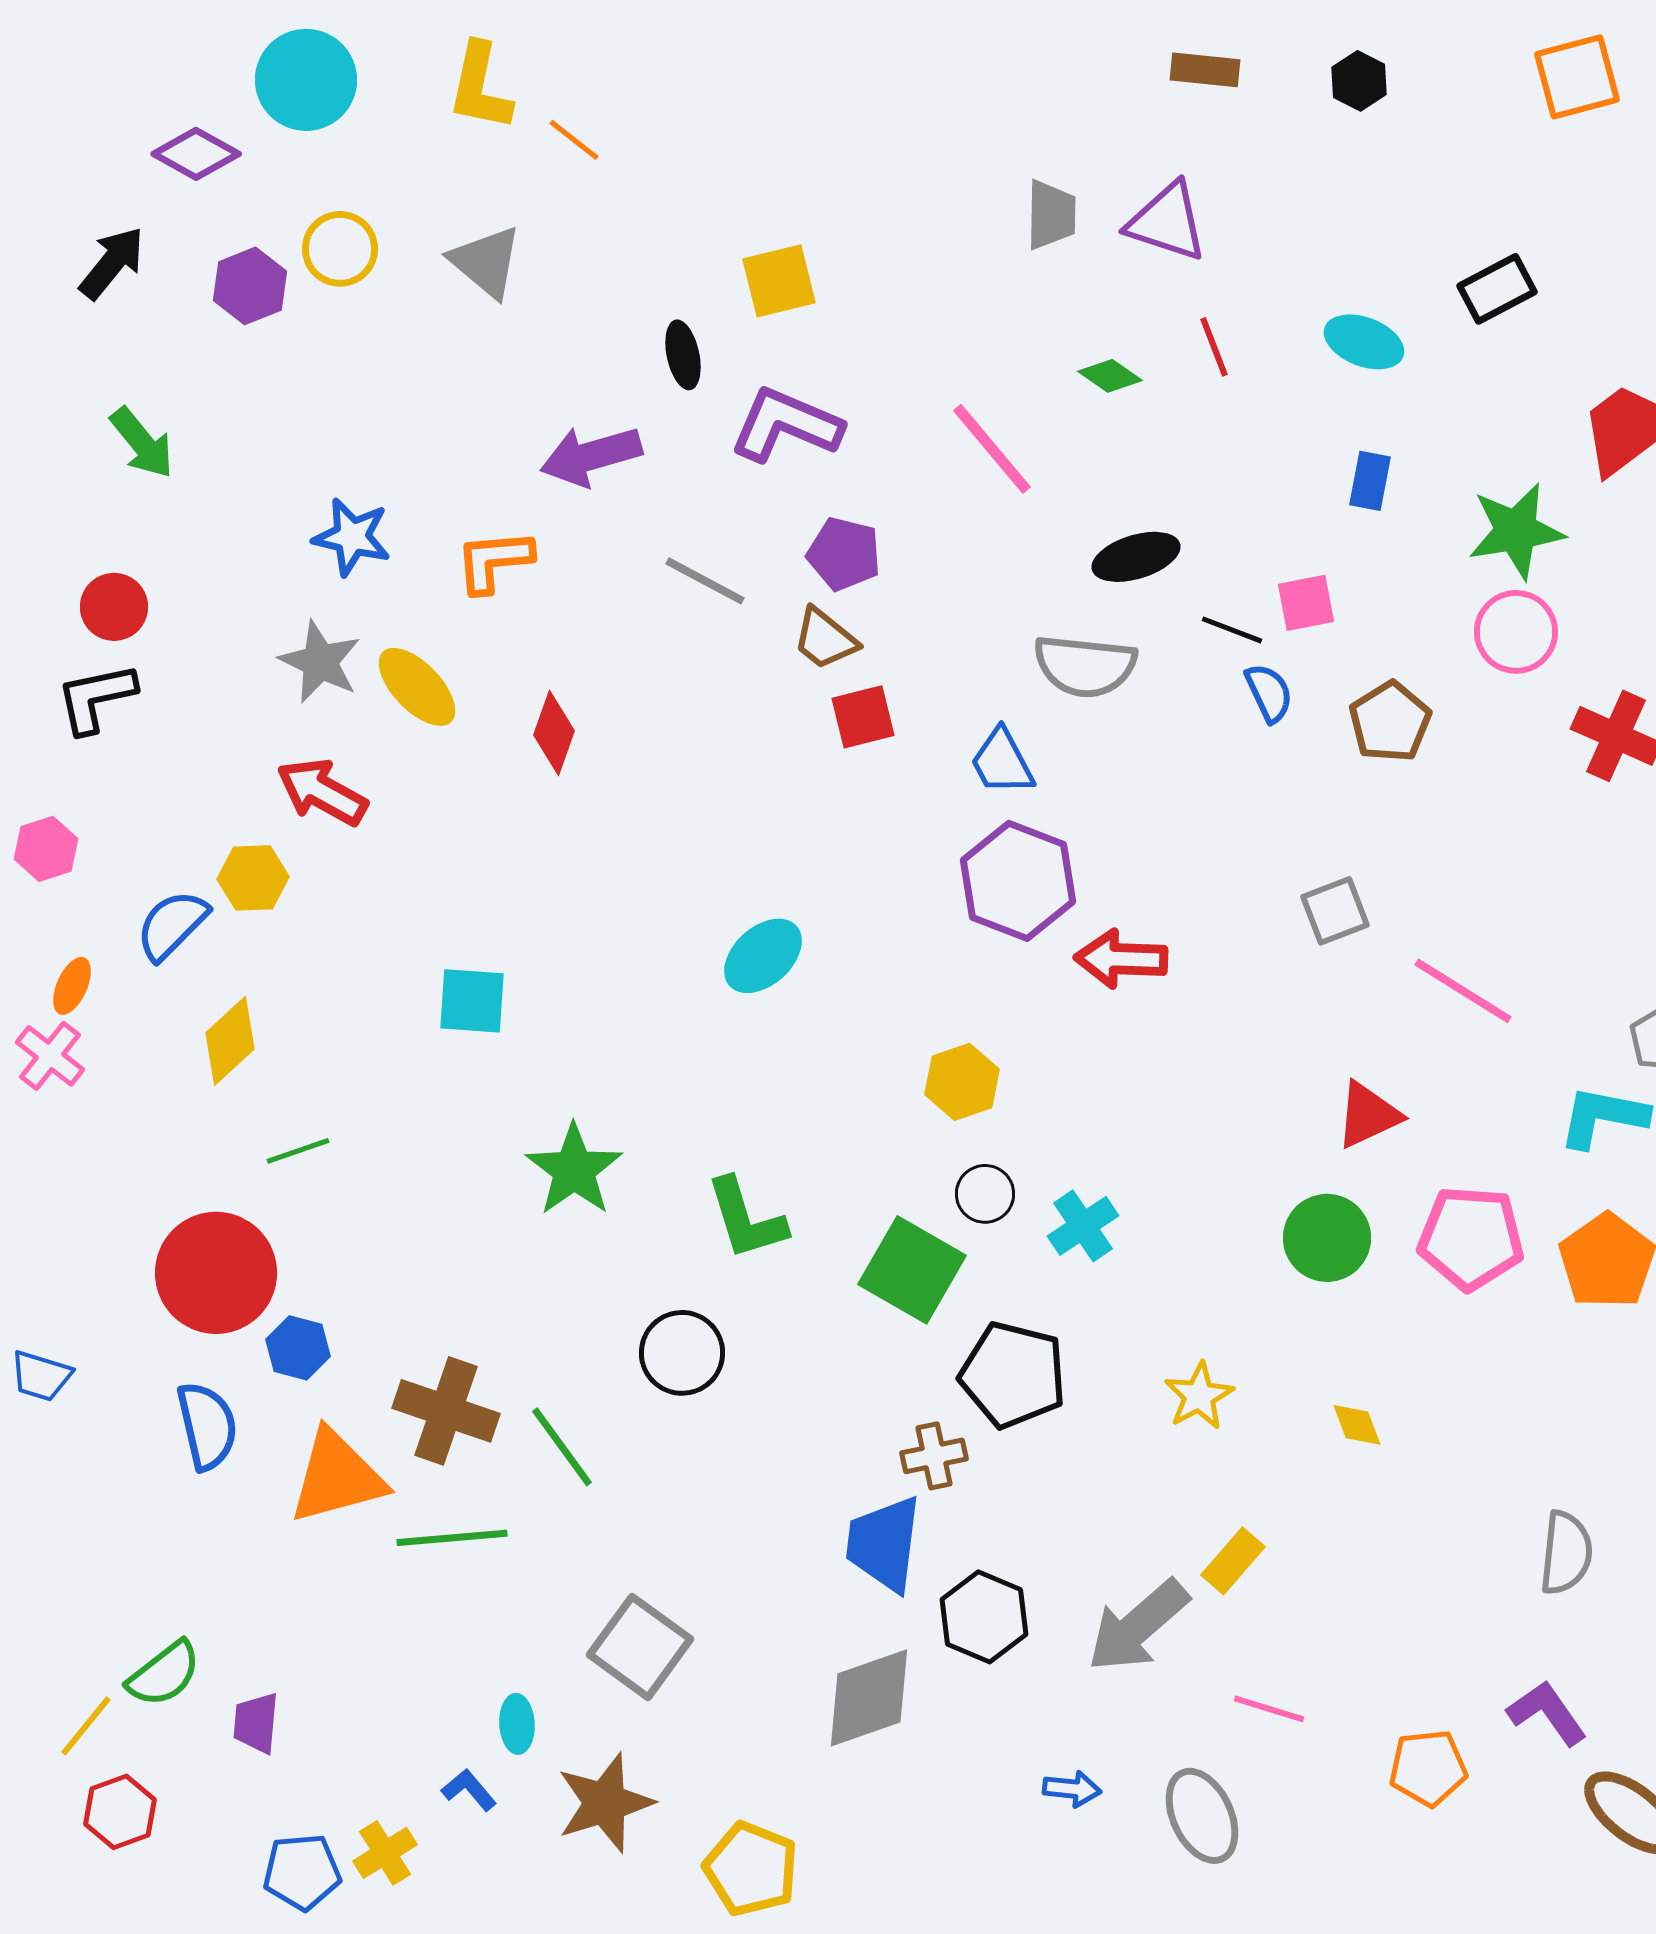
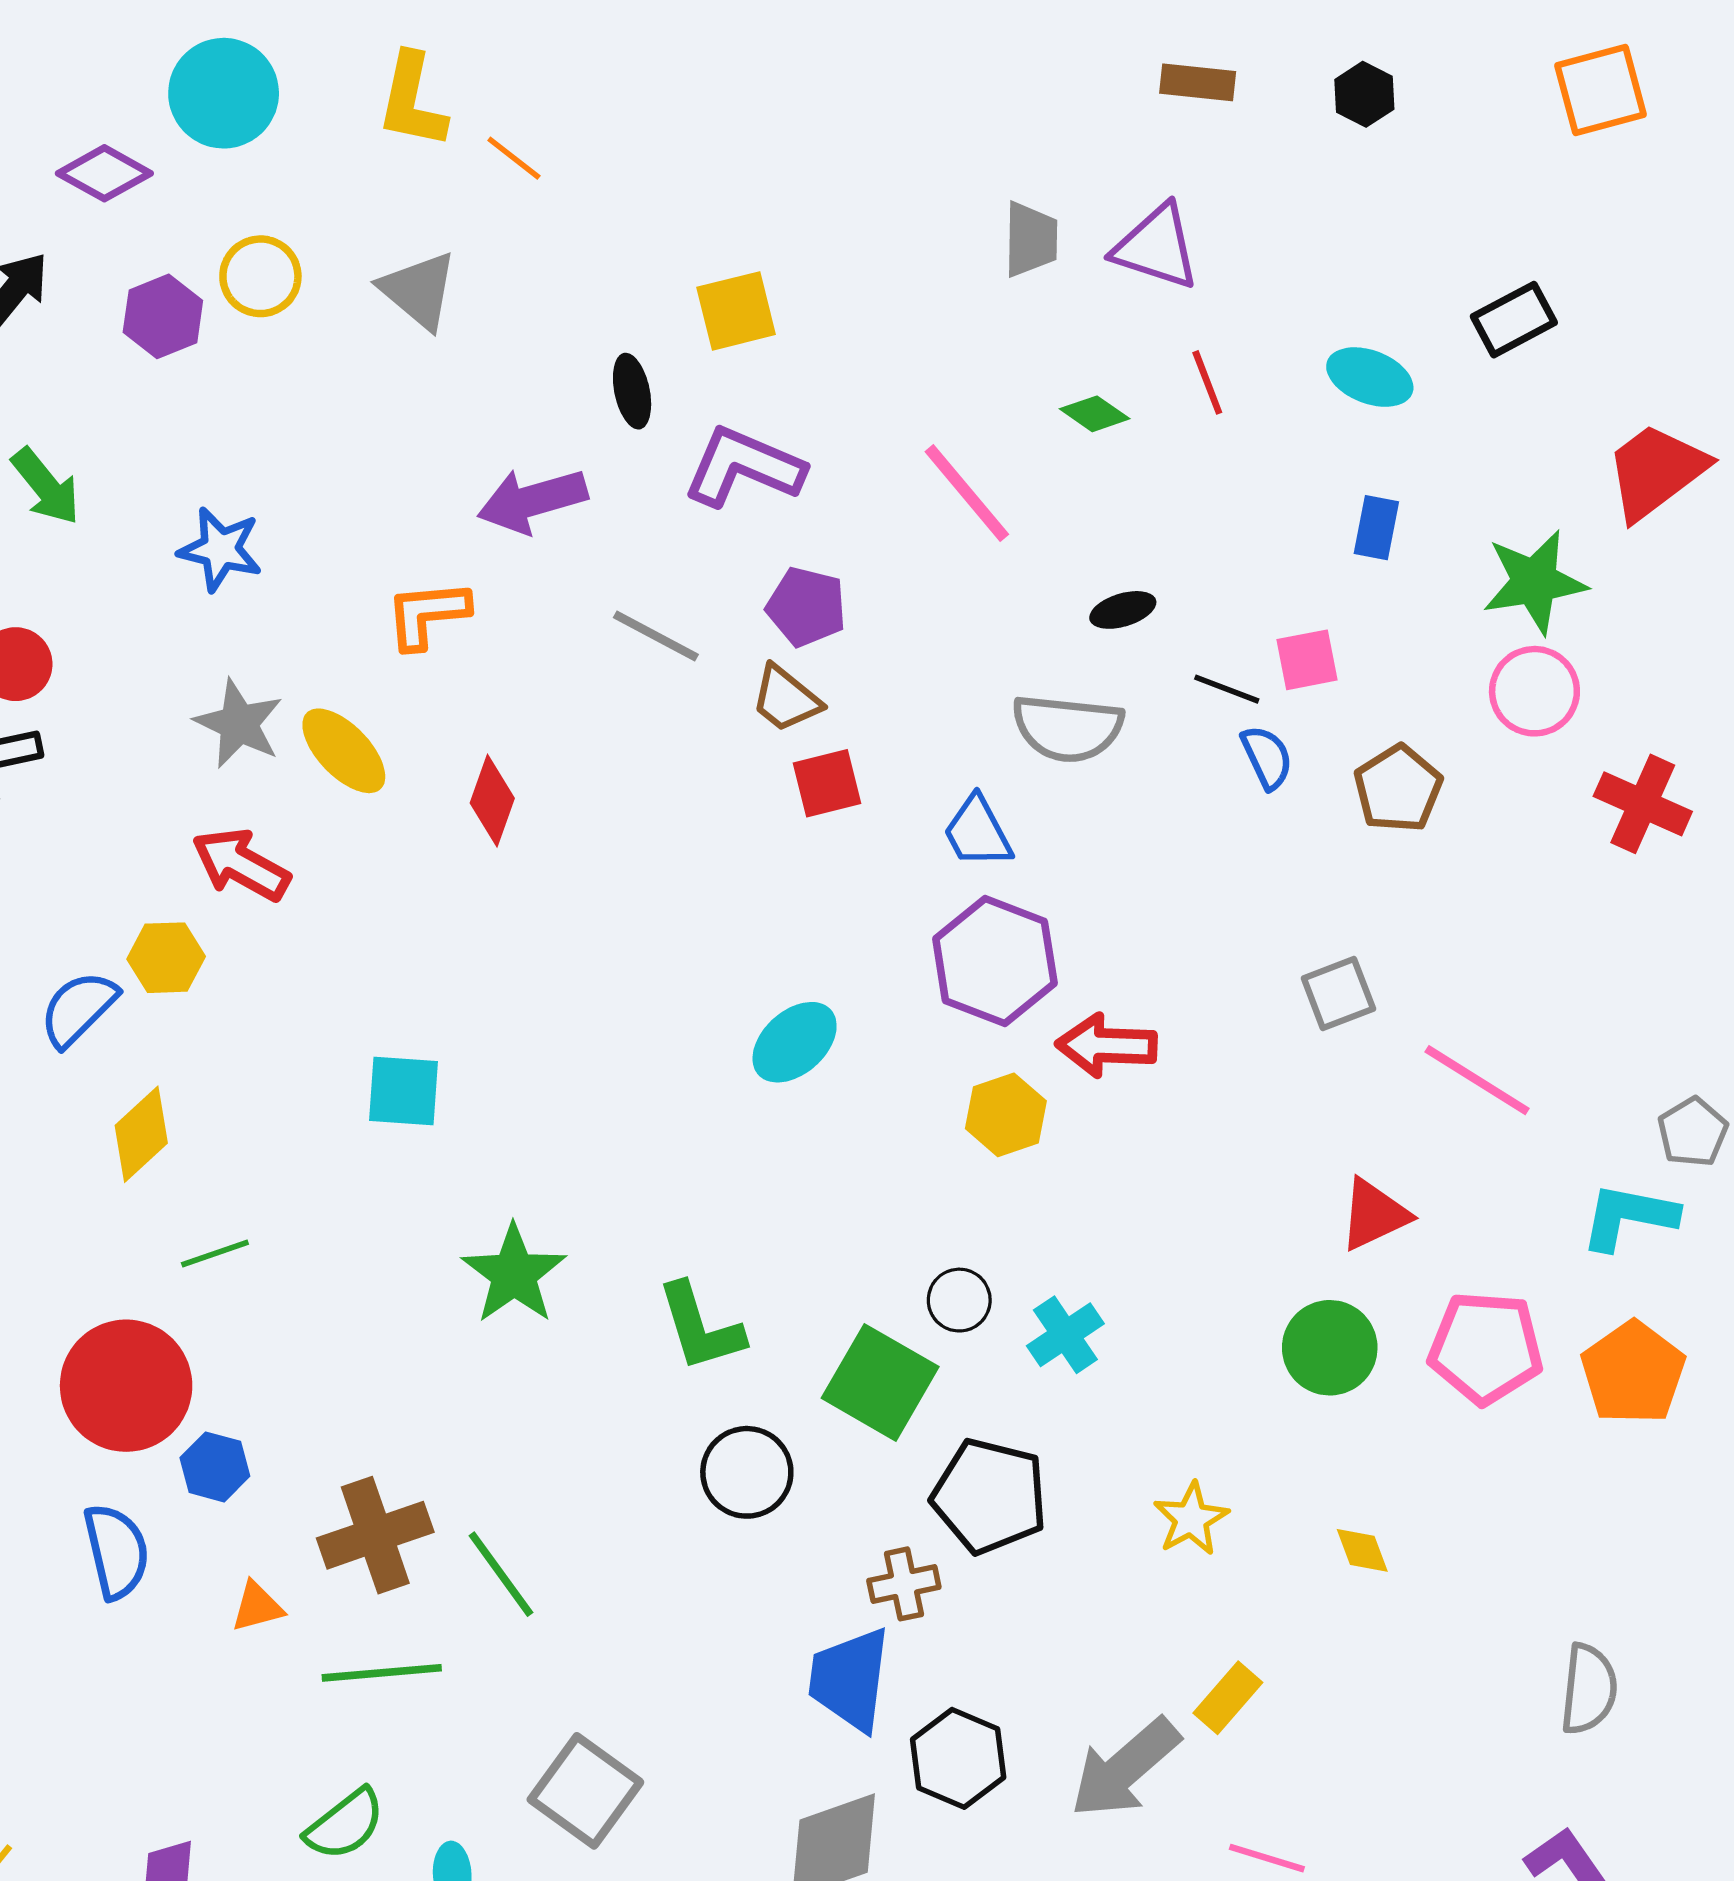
blue star: (352, 537) -> (220, 549), moved
black ellipse: (1136, 557) -> (1123, 610), size x0.7
cyan ellipse: (763, 956) -> (795, 1042), moved
yellow hexagon: (962, 1082) -> (1006, 1115), moved
black circle: (682, 1353) -> (747, 1472), moved
brown cross: (446, 1411) -> (375, 1535), turned -38
orange triangle: (337, 1477) -> (257, 1607), size x0.5
green semicircle: (164, 1674) -> (345, 1824), moved

